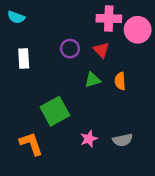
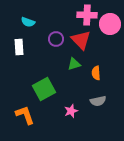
cyan semicircle: (16, 17) -> (28, 22), moved
red triangle: (101, 50) -> (81, 40), size x1.5
orange semicircle: (120, 81) -> (96, 73), moved
gray semicircle: (123, 140) -> (98, 101), moved

